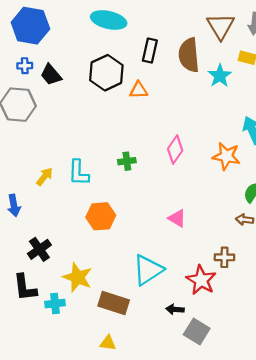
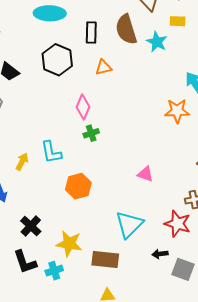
orange triangle: (139, 90) -> (103, 67), moved
pink diamond: (175, 150) -> (83, 107), moved

